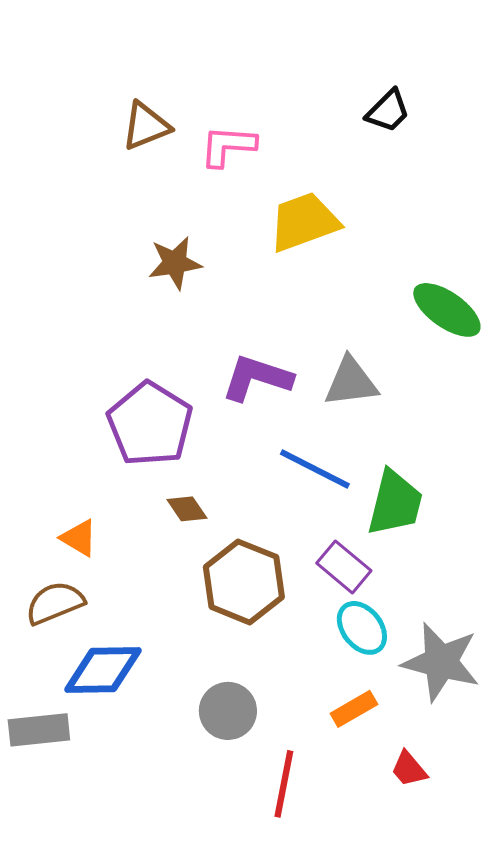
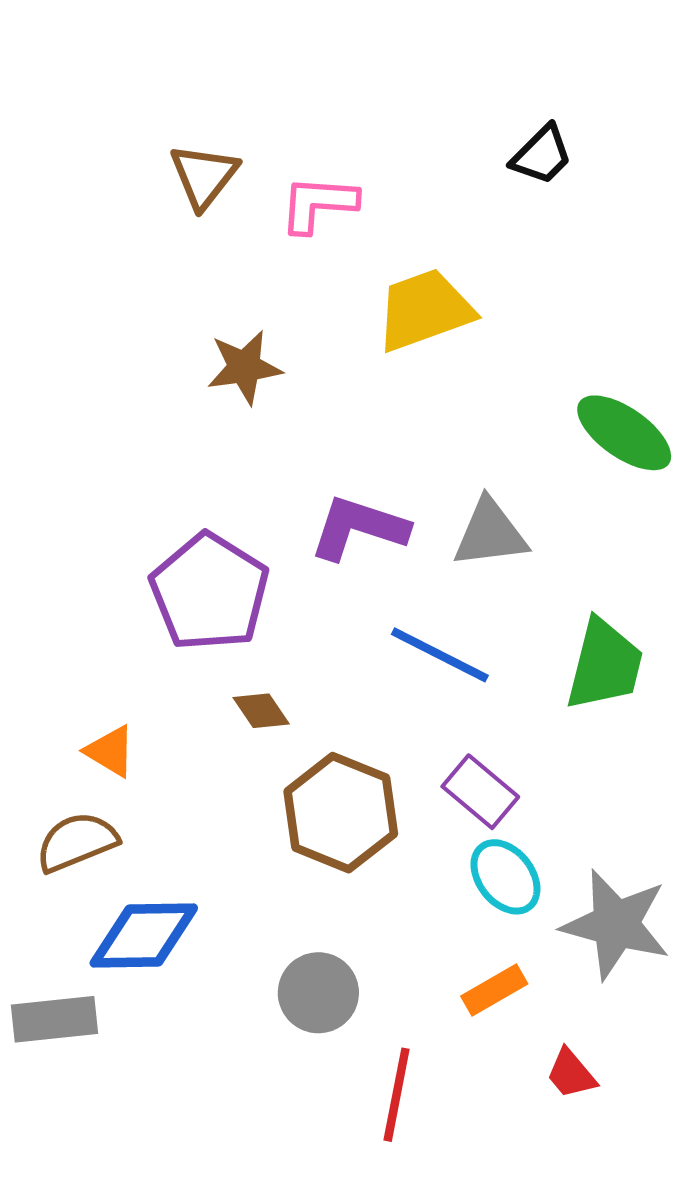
brown triangle: (146, 126) -> (204, 176), turned -30
green trapezoid: (395, 503) -> (605, 665), moved

